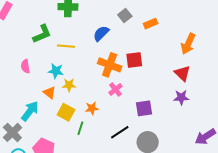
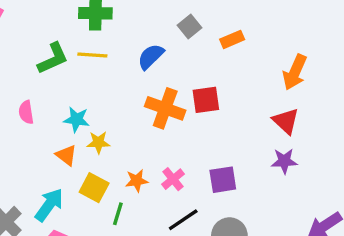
yellow line: (66, 46) -> (92, 55), moved
pink cross: (115, 89) -> (173, 179), moved
cyan arrow: (30, 111) -> (49, 205), moved

